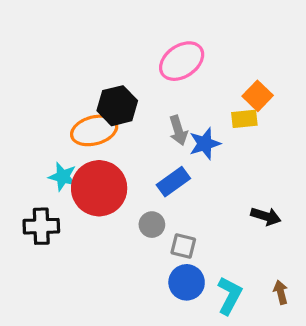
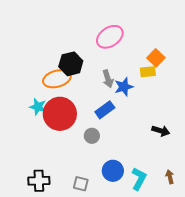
black cross: (41, 226) -> (39, 181), moved
gray square: (183, 246) -> (81, 184), moved

